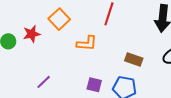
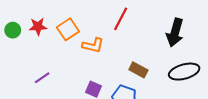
orange square: (59, 19) -> (68, 29), moved

